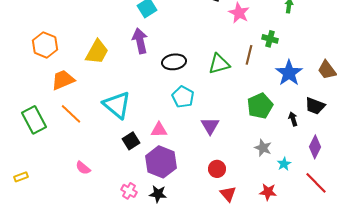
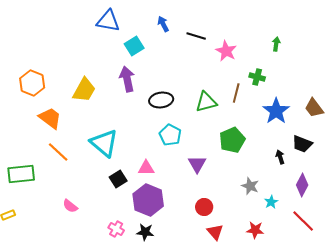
orange trapezoid: (63, 80) -> (50, 118), turned 60
green pentagon: (260, 106) -> (232, 140), moved
green rectangle: (34, 120) -> (21, 174), moved, turned -68

